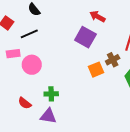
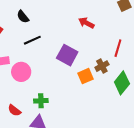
black line: (29, 34) -> (32, 40), moved
purple square: (85, 37) -> (67, 55), moved

